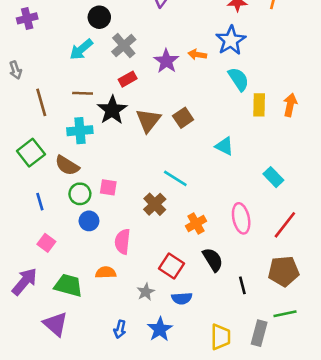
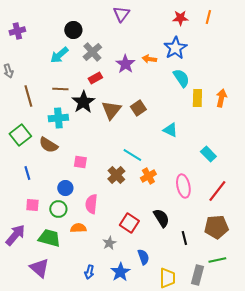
green circle: (80, 194) -> (58, 209), moved
orange cross: (196, 224) -> (148, 176), moved
pink square: (46, 243) -> (32, 205), turned -32
blue semicircle: (182, 298) -> (143, 257), moved, turned -105

